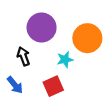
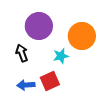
blue arrow: (15, 85) -> (26, 85), moved, turned 126

